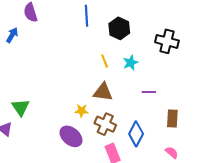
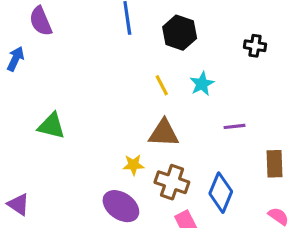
black cross: (167, 41) -> (255, 46), size x0.6
green triangle: (21, 107) -> (51, 126), moved, turned -36

